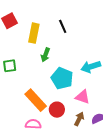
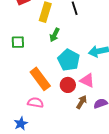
red circle: (57, 110) -> (68, 85), moved

